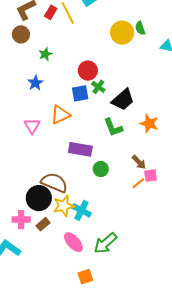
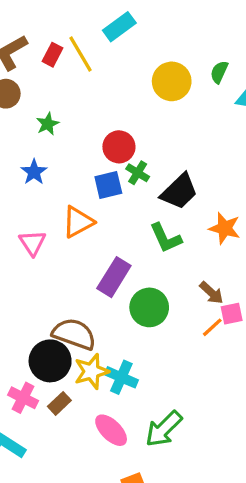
green semicircle: (140, 28) -> (219, 72), moved, turned 48
purple rectangle: (80, 149) -> (114, 277), turned -65
green circle: (101, 169) -> (149, 307), size x1.5
pink cross: (21, 220) -> (23, 398), turned 30

